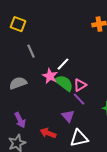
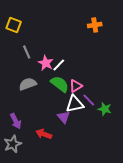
pink star: (50, 76) -> (46, 63), moved
gray semicircle: (18, 83) -> (28, 84), moved
purple line: (79, 99) -> (89, 100), moved
white triangle: (79, 138) -> (75, 104), moved

